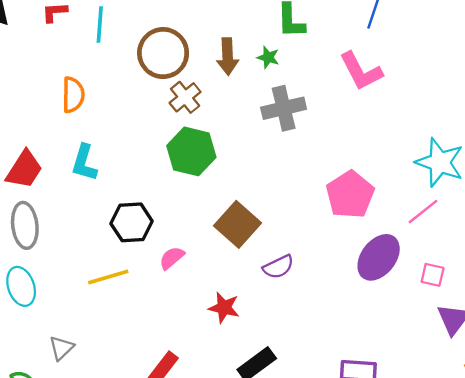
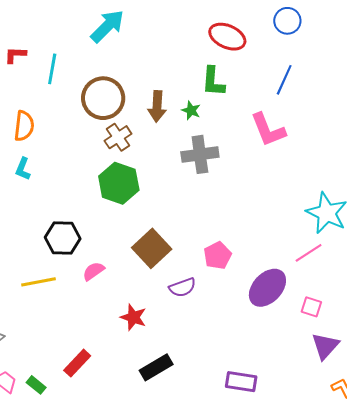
cyan L-shape: (84, 163) -> (23, 169), moved, size x0.7
pink pentagon: (350, 195) -> (218, 256), moved, size x0.7

